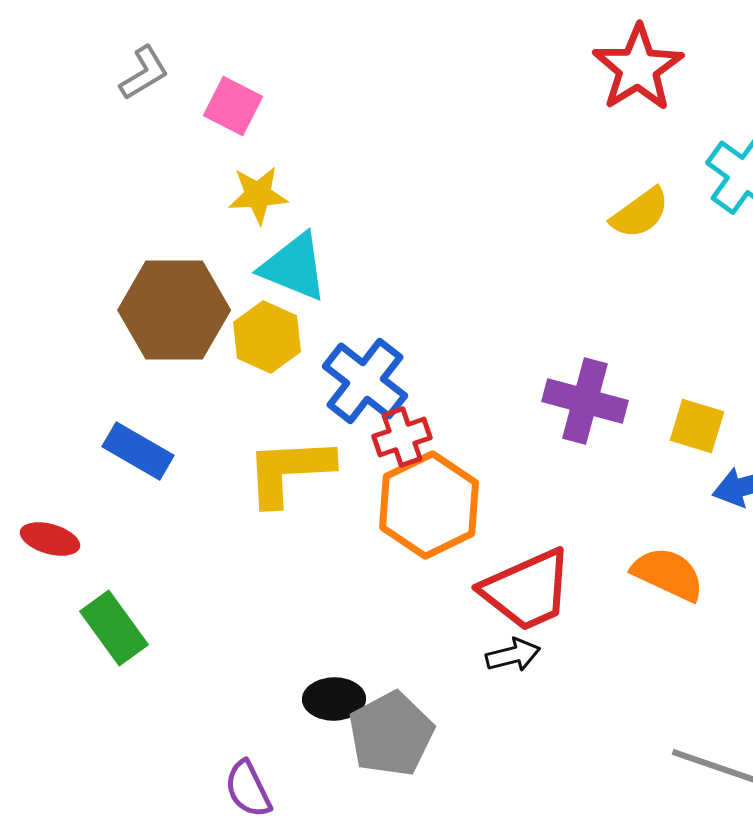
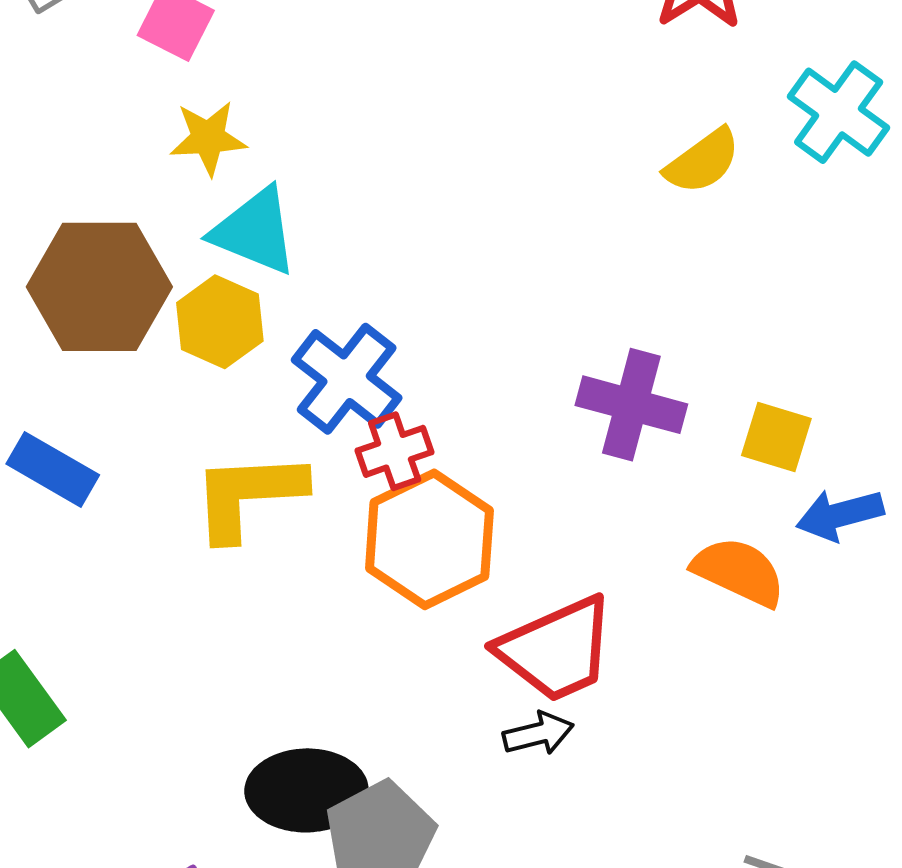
orange semicircle: (668, 574) -> (739, 572), moved
black ellipse: (334, 699) -> (306, 790), size x1.5

